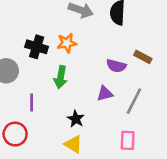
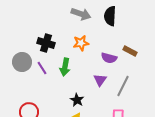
orange star: (67, 43) -> (81, 43), moved
purple triangle: (105, 94) -> (100, 80), turned -40
purple line: (32, 102) -> (42, 68), moved, turned -32

